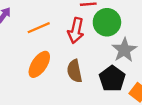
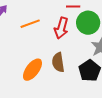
orange ellipse: (39, 64) -> (32, 70), moved

